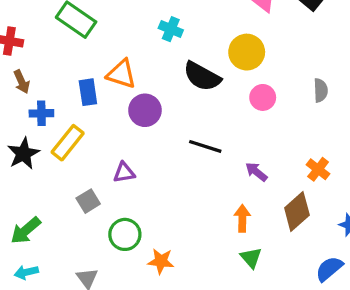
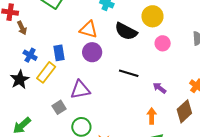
orange triangle: (121, 74) -> (89, 29), moved
brown arrow: (22, 82) -> (22, 28), moved
blue rectangle: (88, 92) -> (59, 53), moved
blue cross: (41, 113) -> (30, 55), turned 32
purple triangle: (124, 173) -> (80, 90), size x1.5

